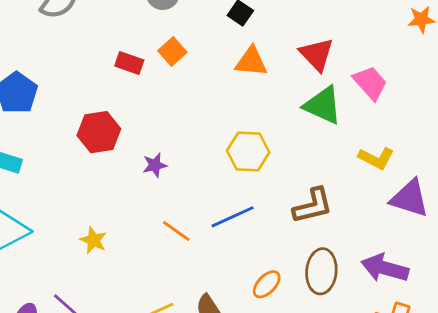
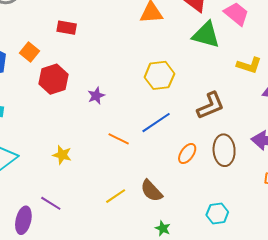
orange square: (172, 51) -> (30, 52), moved
orange ellipse: (267, 284) -> (187, 154), moved

